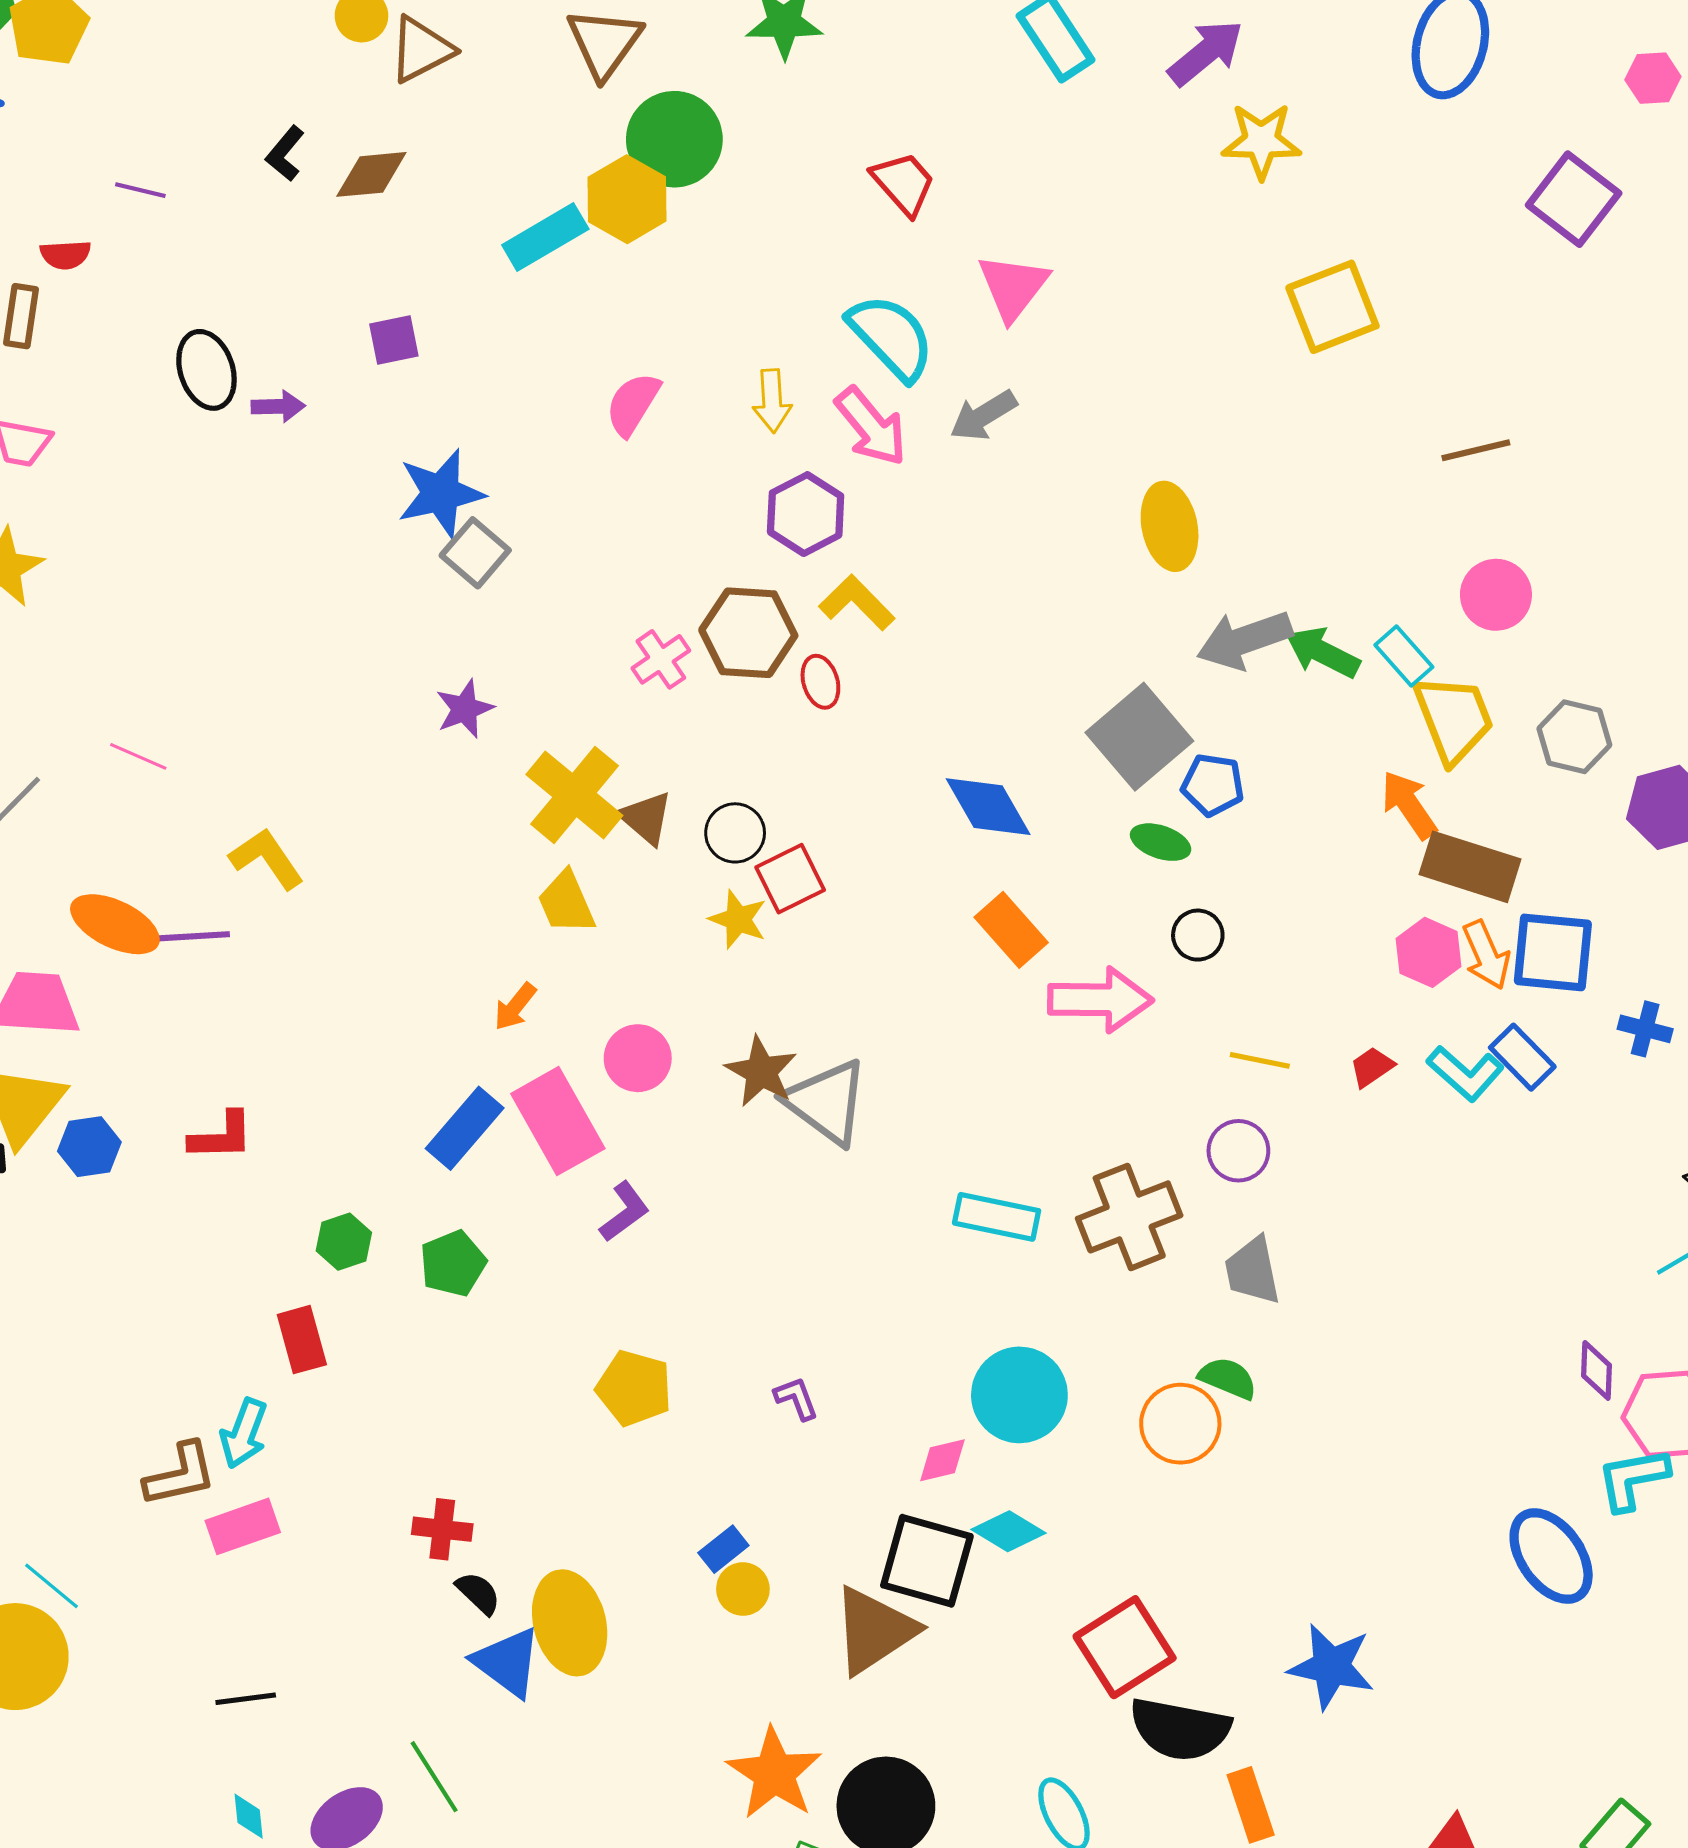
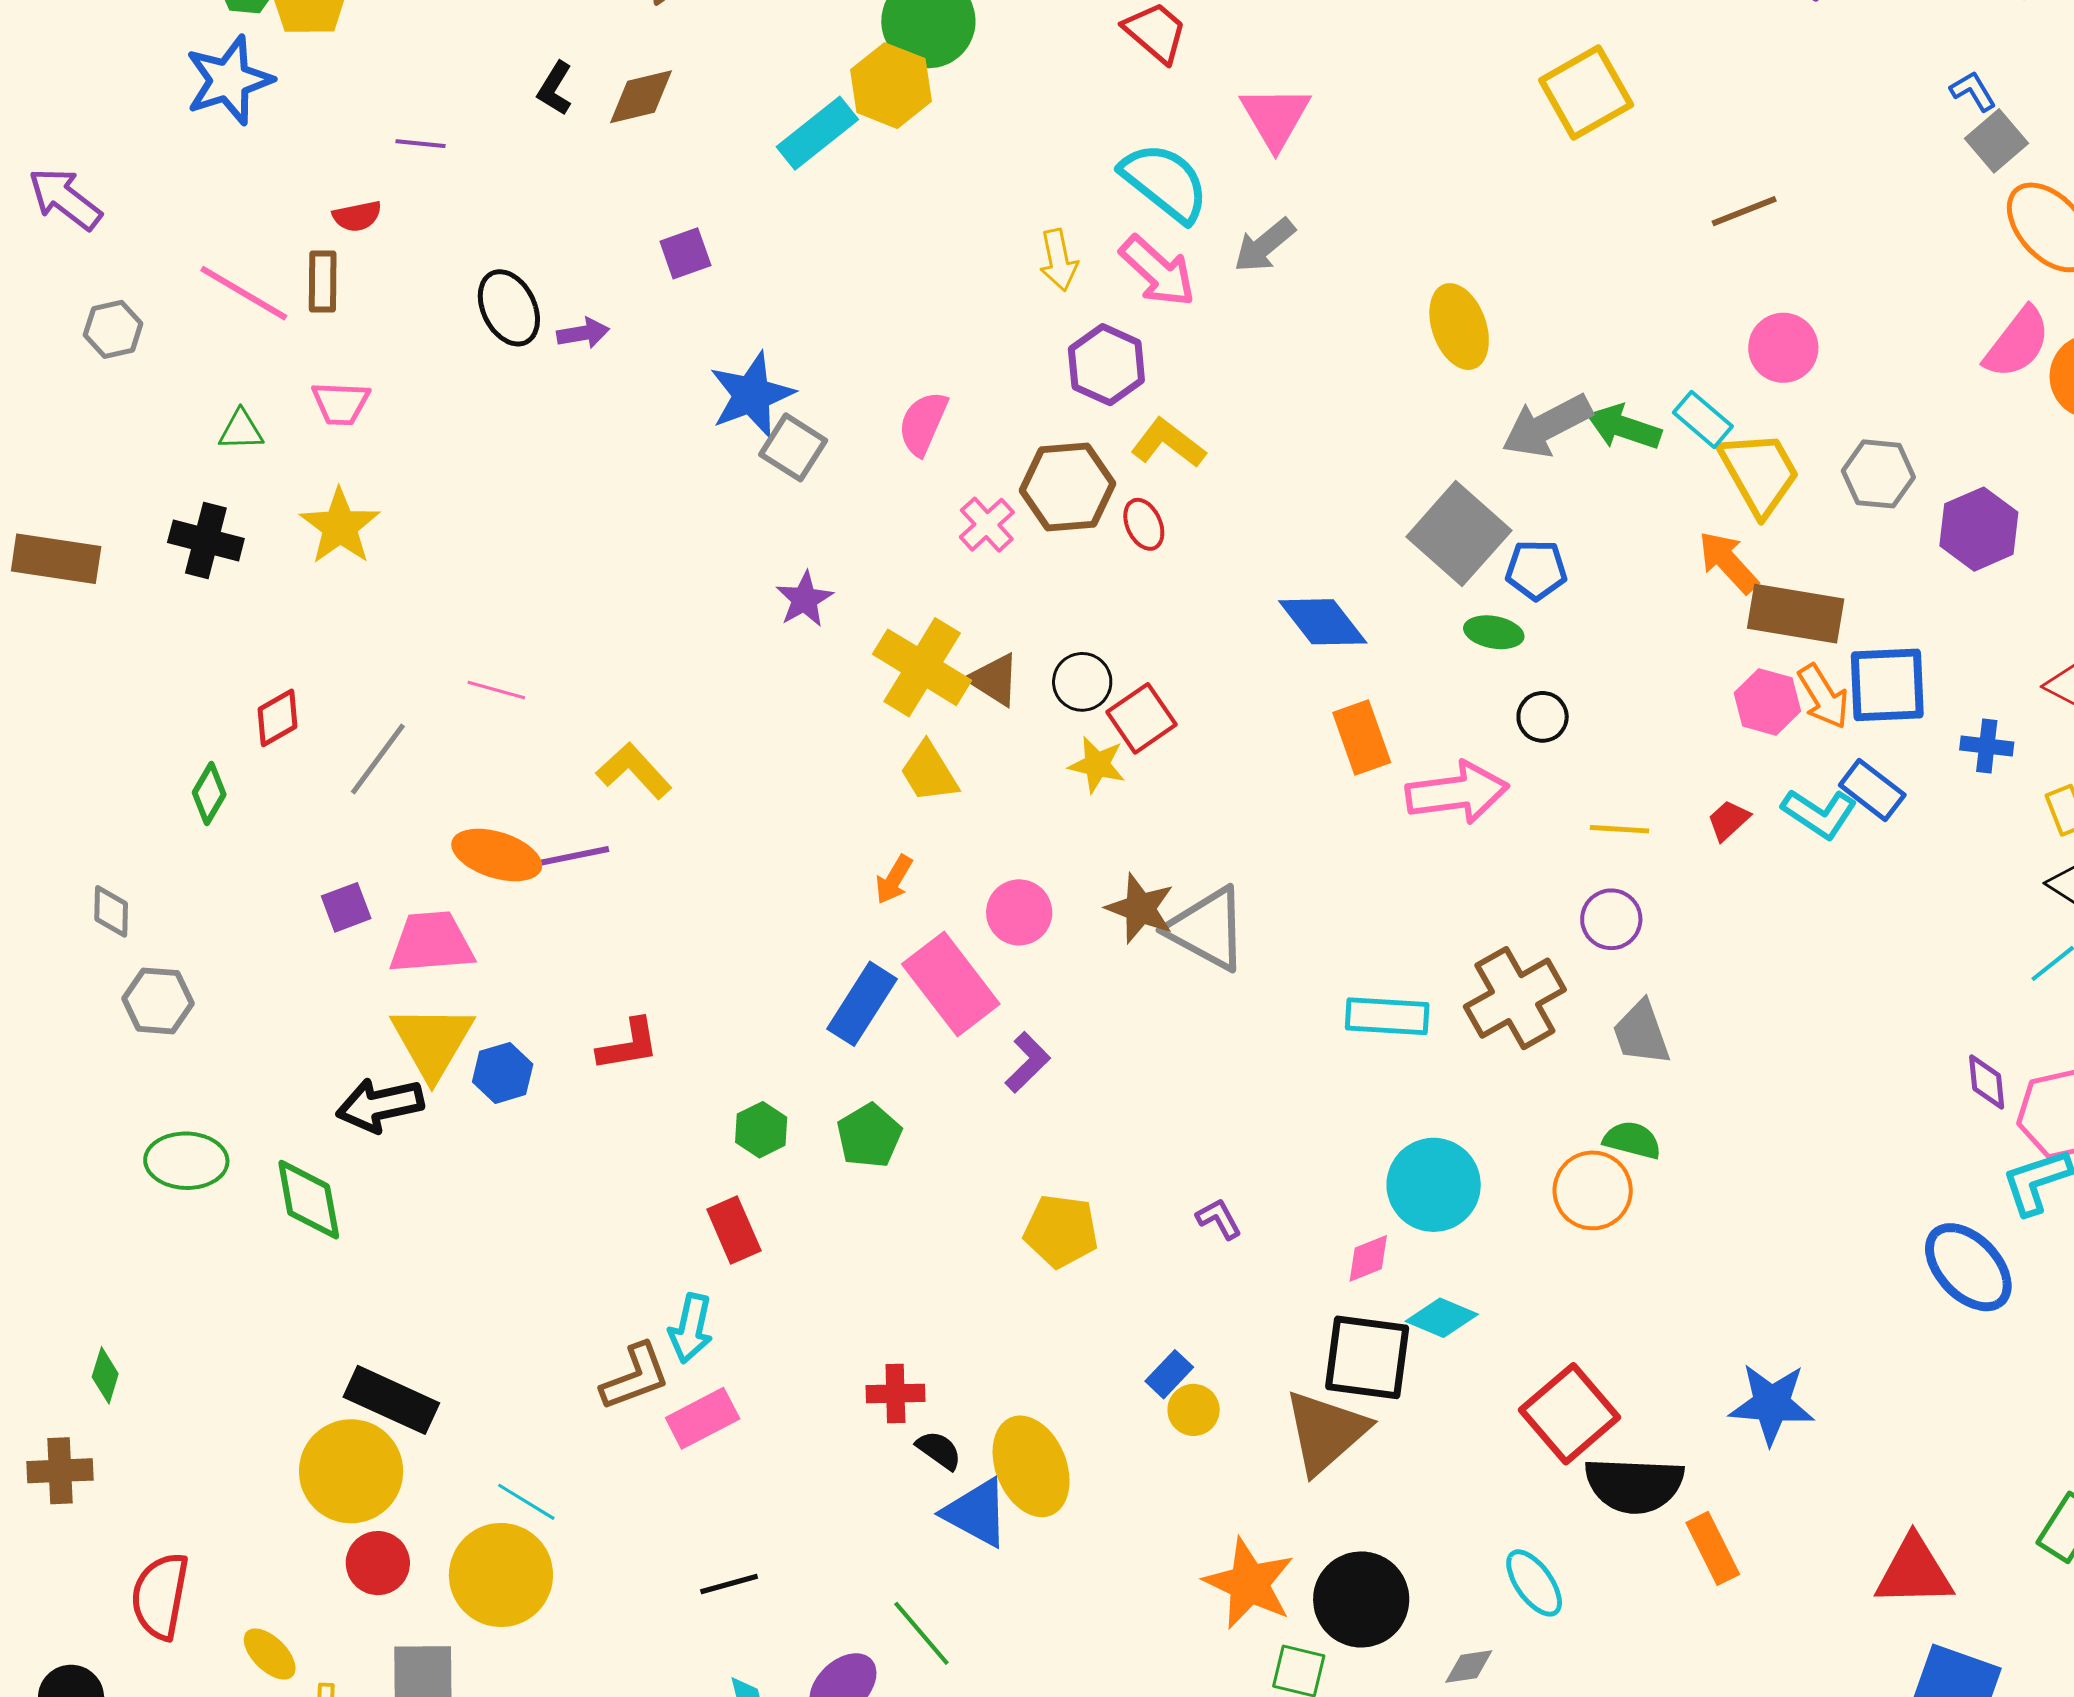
pink semicircle: (633, 404) -> (923, 423), moved
orange rectangle: (1011, 930) -> (1362, 737), turned 30

